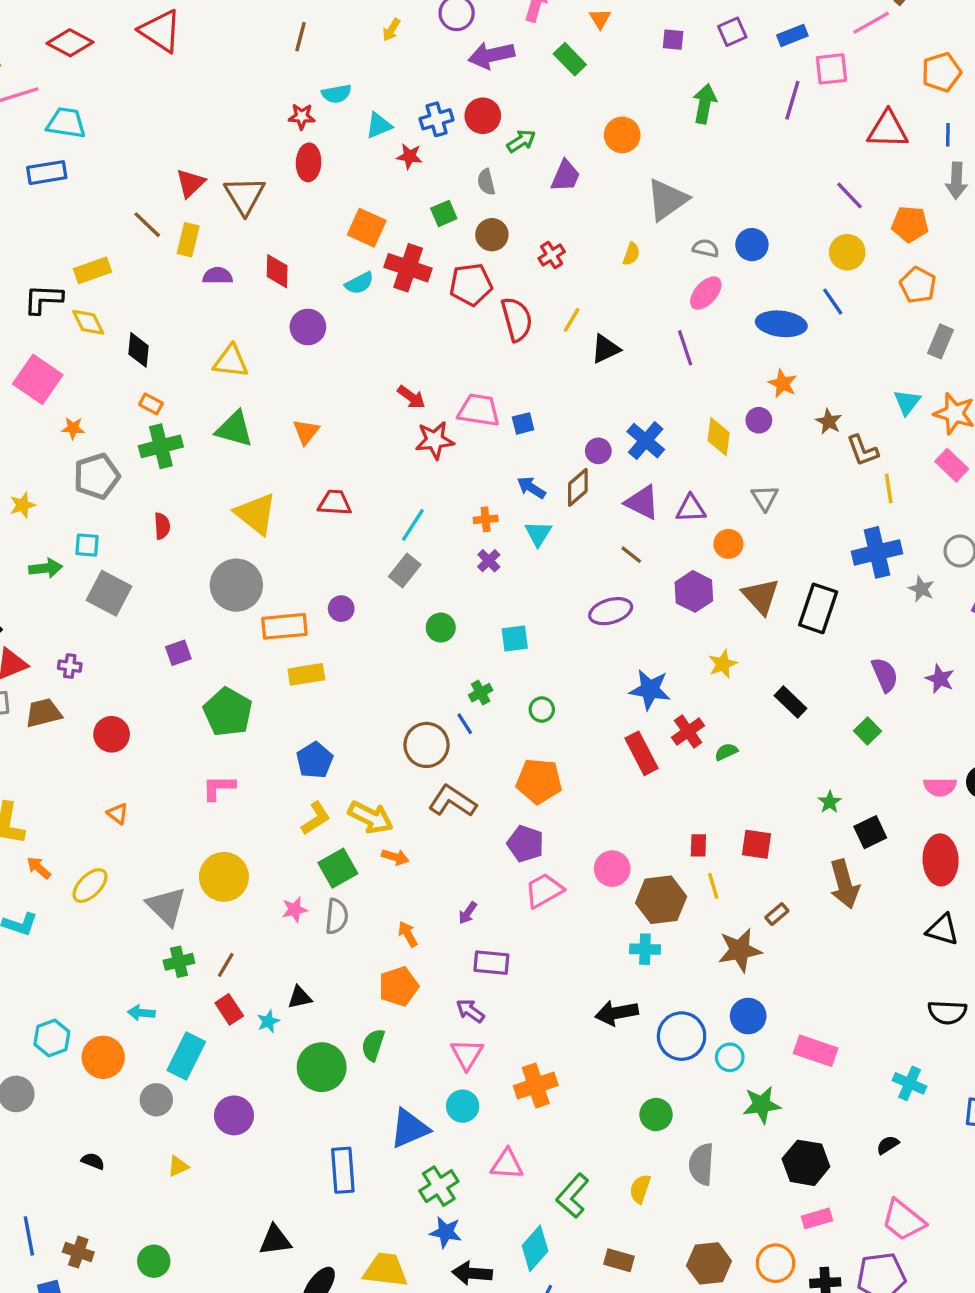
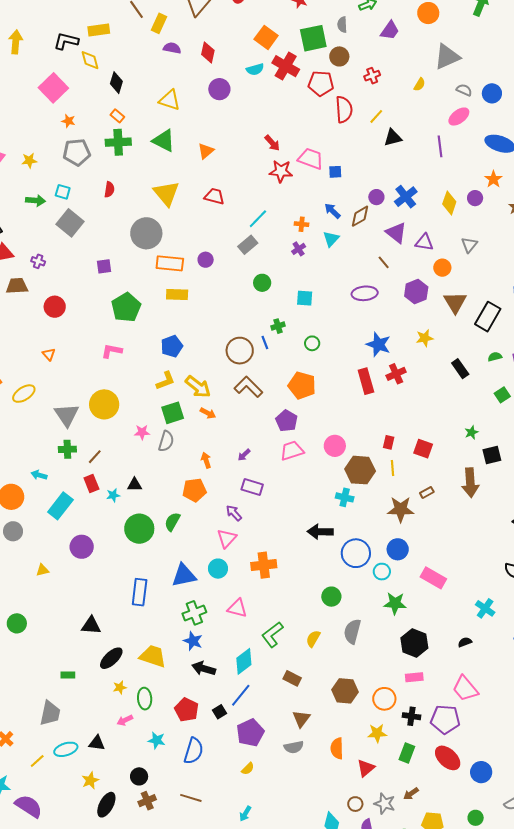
green square: (444, 213) -> (313, 38), size x1.8
green semicircle: (726, 752) -> (495, 357), moved
gray circle: (156, 1100) -> (13, 531), moved

